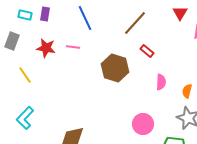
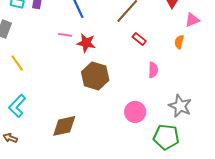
red star: (46, 48) -> (86, 43), moved
brown hexagon: (115, 68) -> (95, 76), moved
orange semicircle: (187, 91) -> (179, 42), moved

